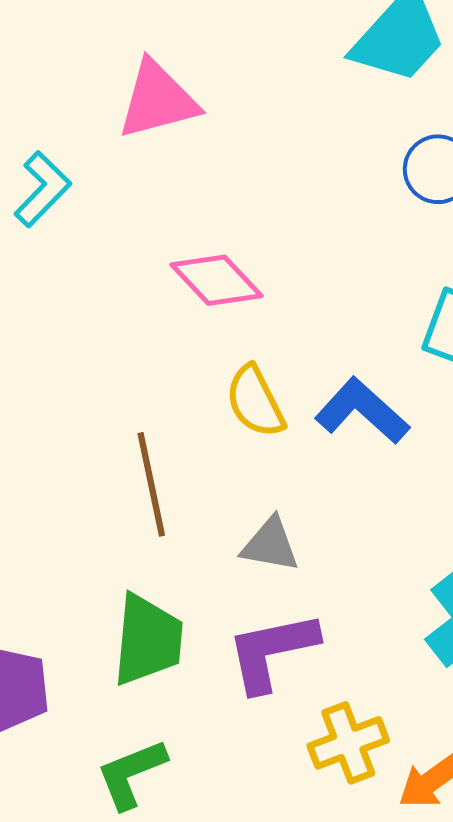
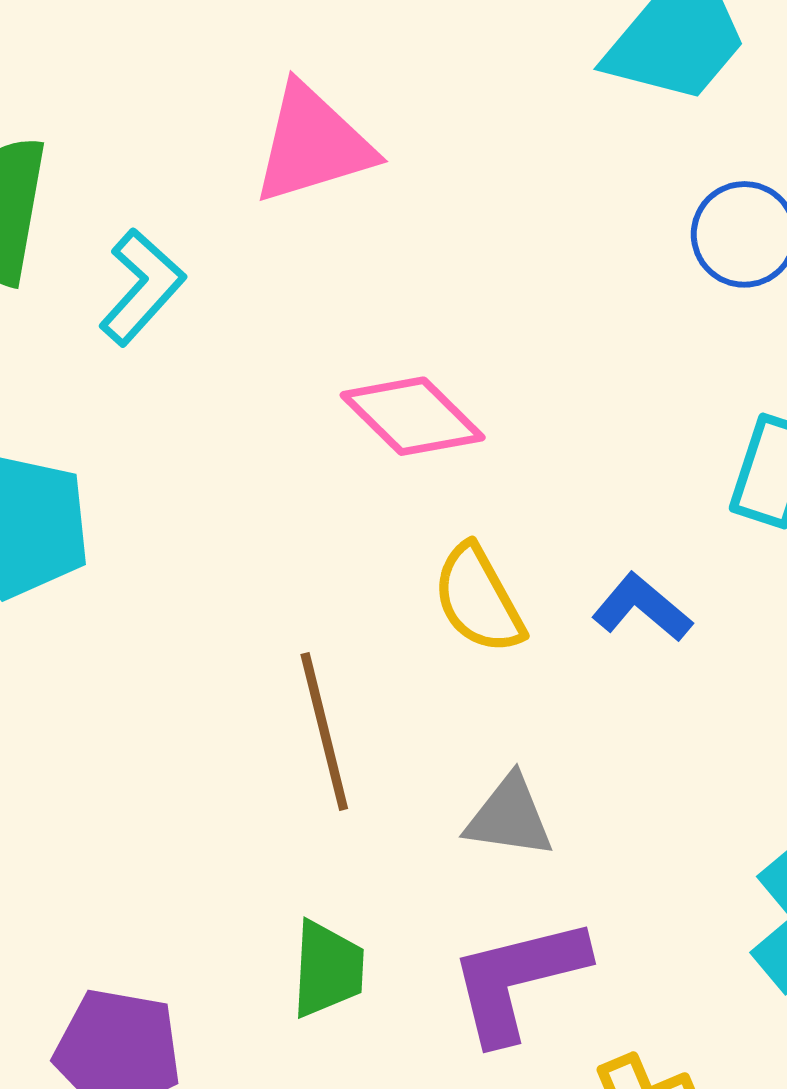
blue L-shape: (362, 411) -> (642, 608), size x0.7
green trapezoid: (148, 640) -> (328, 969), size x0.7

